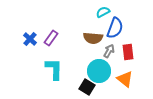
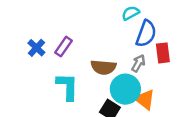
brown semicircle: (93, 38) -> (103, 67), moved
red rectangle: (128, 52) -> (163, 53), moved
orange triangle: (125, 79) -> (145, 99), moved

